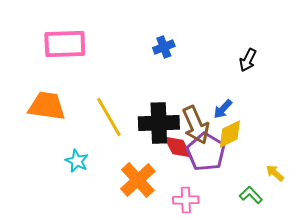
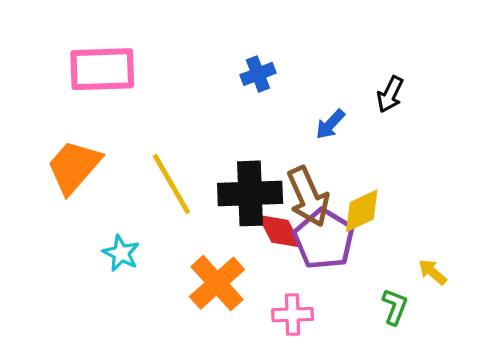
orange trapezoid: (47, 106) -> (74, 167), turned -57
blue arrow: (223, 109) -> (330, 124), moved
green L-shape: (251, 195) -> (395, 307), turned 65

